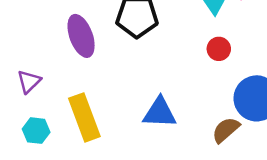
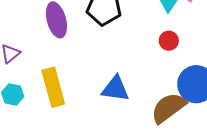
brown semicircle: (226, 130) -> (169, 108), size x1.5

